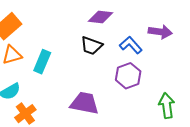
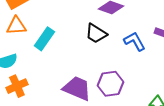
purple hexagon: (128, 76) -> (111, 84), moved

